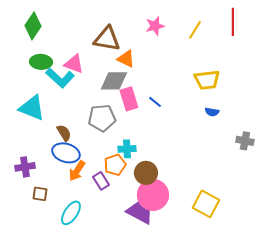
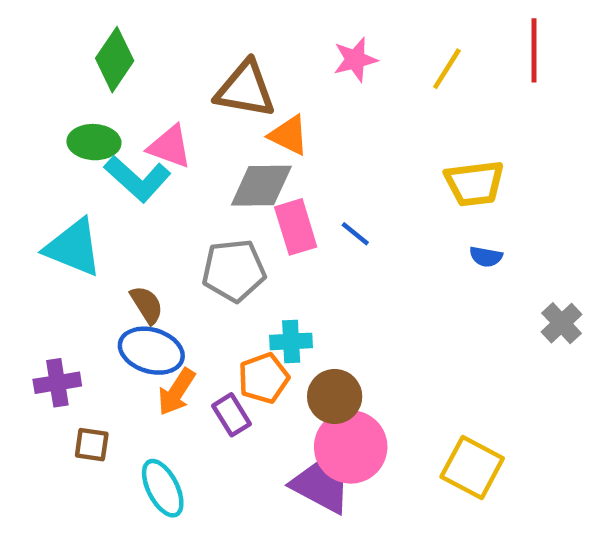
green diamond: (33, 26) -> (115, 60), moved
gray cross: (245, 141) -> (562, 323), turned 36
cyan ellipse: (71, 213) -> (163, 488), turned -60

